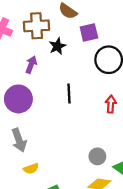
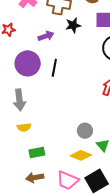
purple arrow: (31, 65) -> (46, 36), turned 35
black line: (69, 94) -> (54, 68), moved

